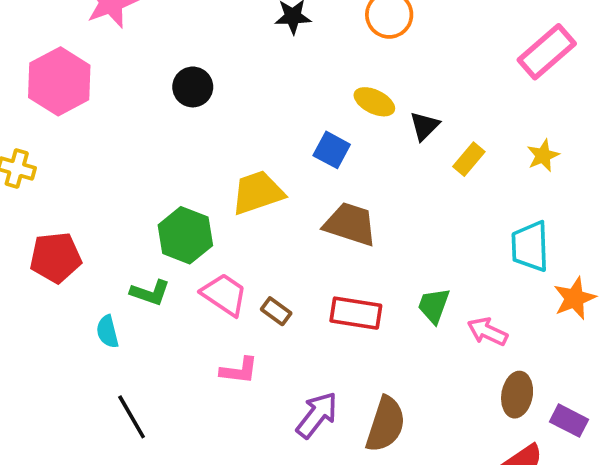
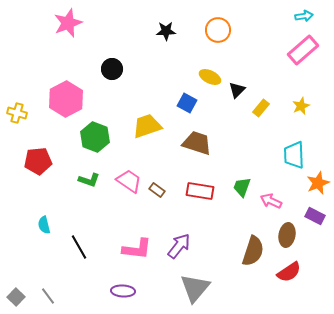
pink hexagon: (59, 81) -> (66, 99), moved
green hexagon: (185, 235) -> (95, 137), moved
cyan semicircle: (107, 332) -> (44, 225), moved
pink L-shape: (239, 371) -> (137, 249), moved, size x1.4
purple rectangle: (569, 421) -> (315, 216), moved
brown semicircle: (385, 424) -> (253, 251), moved

